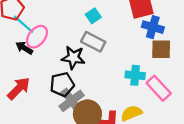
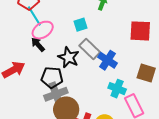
cyan square: (93, 16) -> (81, 25), moved
blue cross: (153, 27) -> (107, 60), moved
black arrow: (24, 48) -> (38, 45), moved

